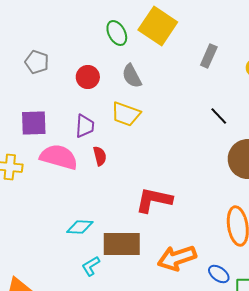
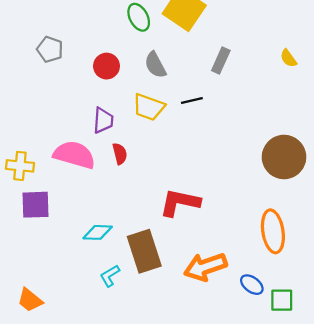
gray rectangle: (209, 56) -> (221, 61), moved
black line: (219, 116) -> (192, 100), moved, turned -60
purple square: (34, 123) -> (35, 205), moved
brown rectangle: (122, 244) -> (144, 251), turned 72

